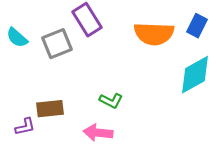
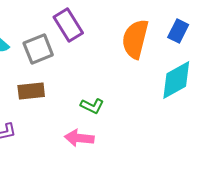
orange semicircle: (154, 34) -> (135, 39), turned 102
brown rectangle: (50, 109) -> (31, 91), moved

